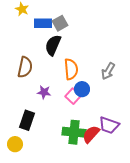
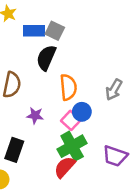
gray square: (60, 23) -> (55, 31), turned -35
green cross: (74, 132) -> (72, 146), moved, turned -35
red semicircle: (91, 134) -> (65, 167), moved

